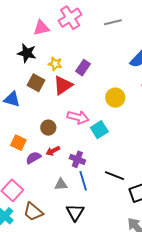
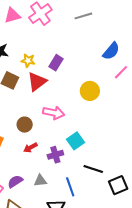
pink triangle: (41, 28) -> (12, 15), moved
cyan square: (99, 130) -> (75, 141), moved
purple semicircle: (33, 158) -> (15, 181), moved
purple cross: (77, 159) -> (55, 155), turned -35
blue line: (83, 181) -> (70, 187), moved

